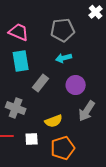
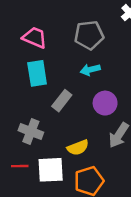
white square: (32, 139) -> (51, 170), size x1.6

